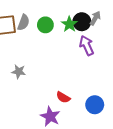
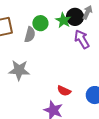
gray semicircle: (23, 22) -> (30, 35), moved
gray star: (19, 72) -> (19, 70), size x1.5

